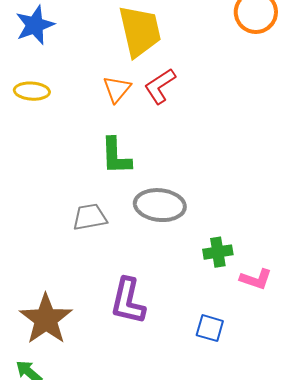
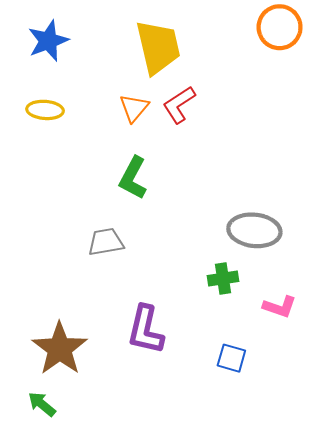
green L-shape: (116, 156) -> (133, 178), turned 30
gray ellipse: (160, 205) -> (254, 230), moved
green cross: (218, 252) -> (223, 279), moved

